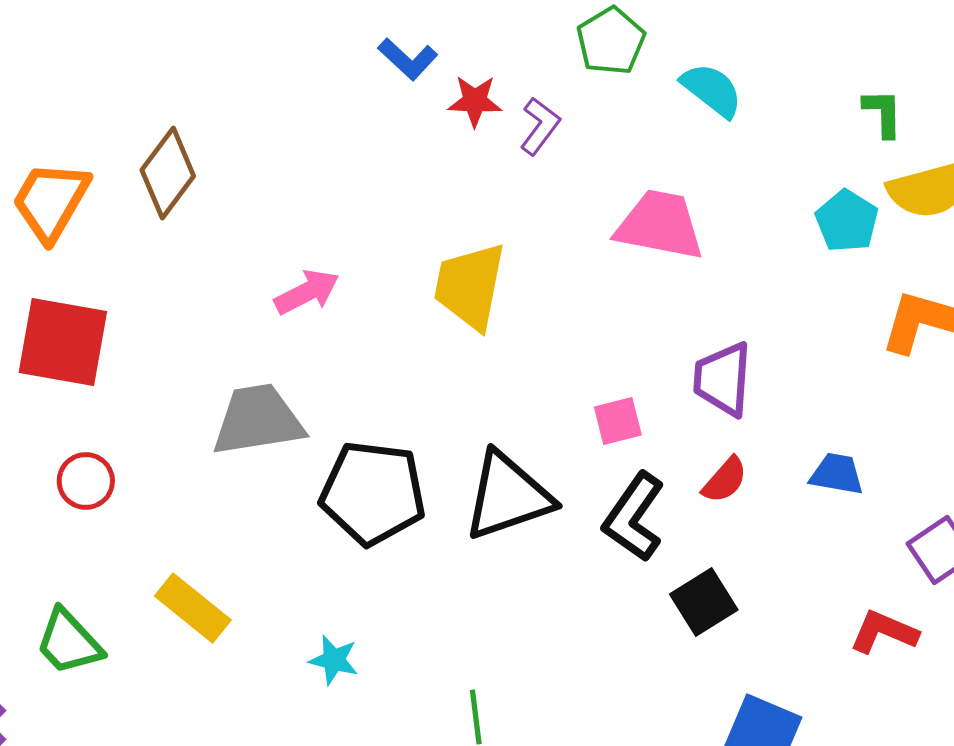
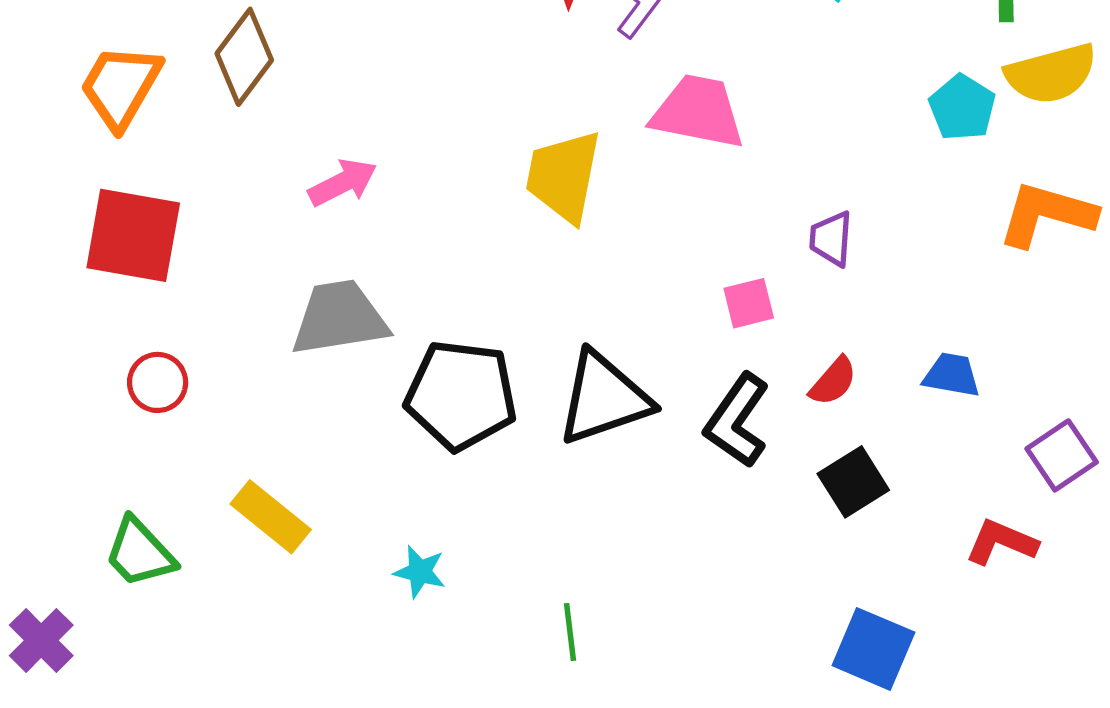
pink trapezoid: (660, 225) -> (698, 112), moved
pink arrow: (307, 292) -> (343, 183), moved
purple trapezoid: (723, 379) -> (831, 239), moved, size x0.7
pink square: (618, 421) -> (749, 303), moved
black square: (704, 602) -> (853, 482), moved

